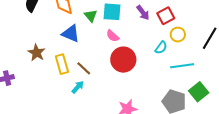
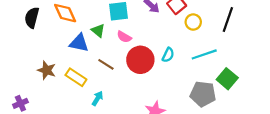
green triangle: (91, 16) -> (98, 30), moved
cyan semicircle: (161, 48) -> (168, 55), moved
yellow rectangle: (62, 64) -> (76, 77), turned -30
brown line: (84, 68) -> (106, 64), moved

